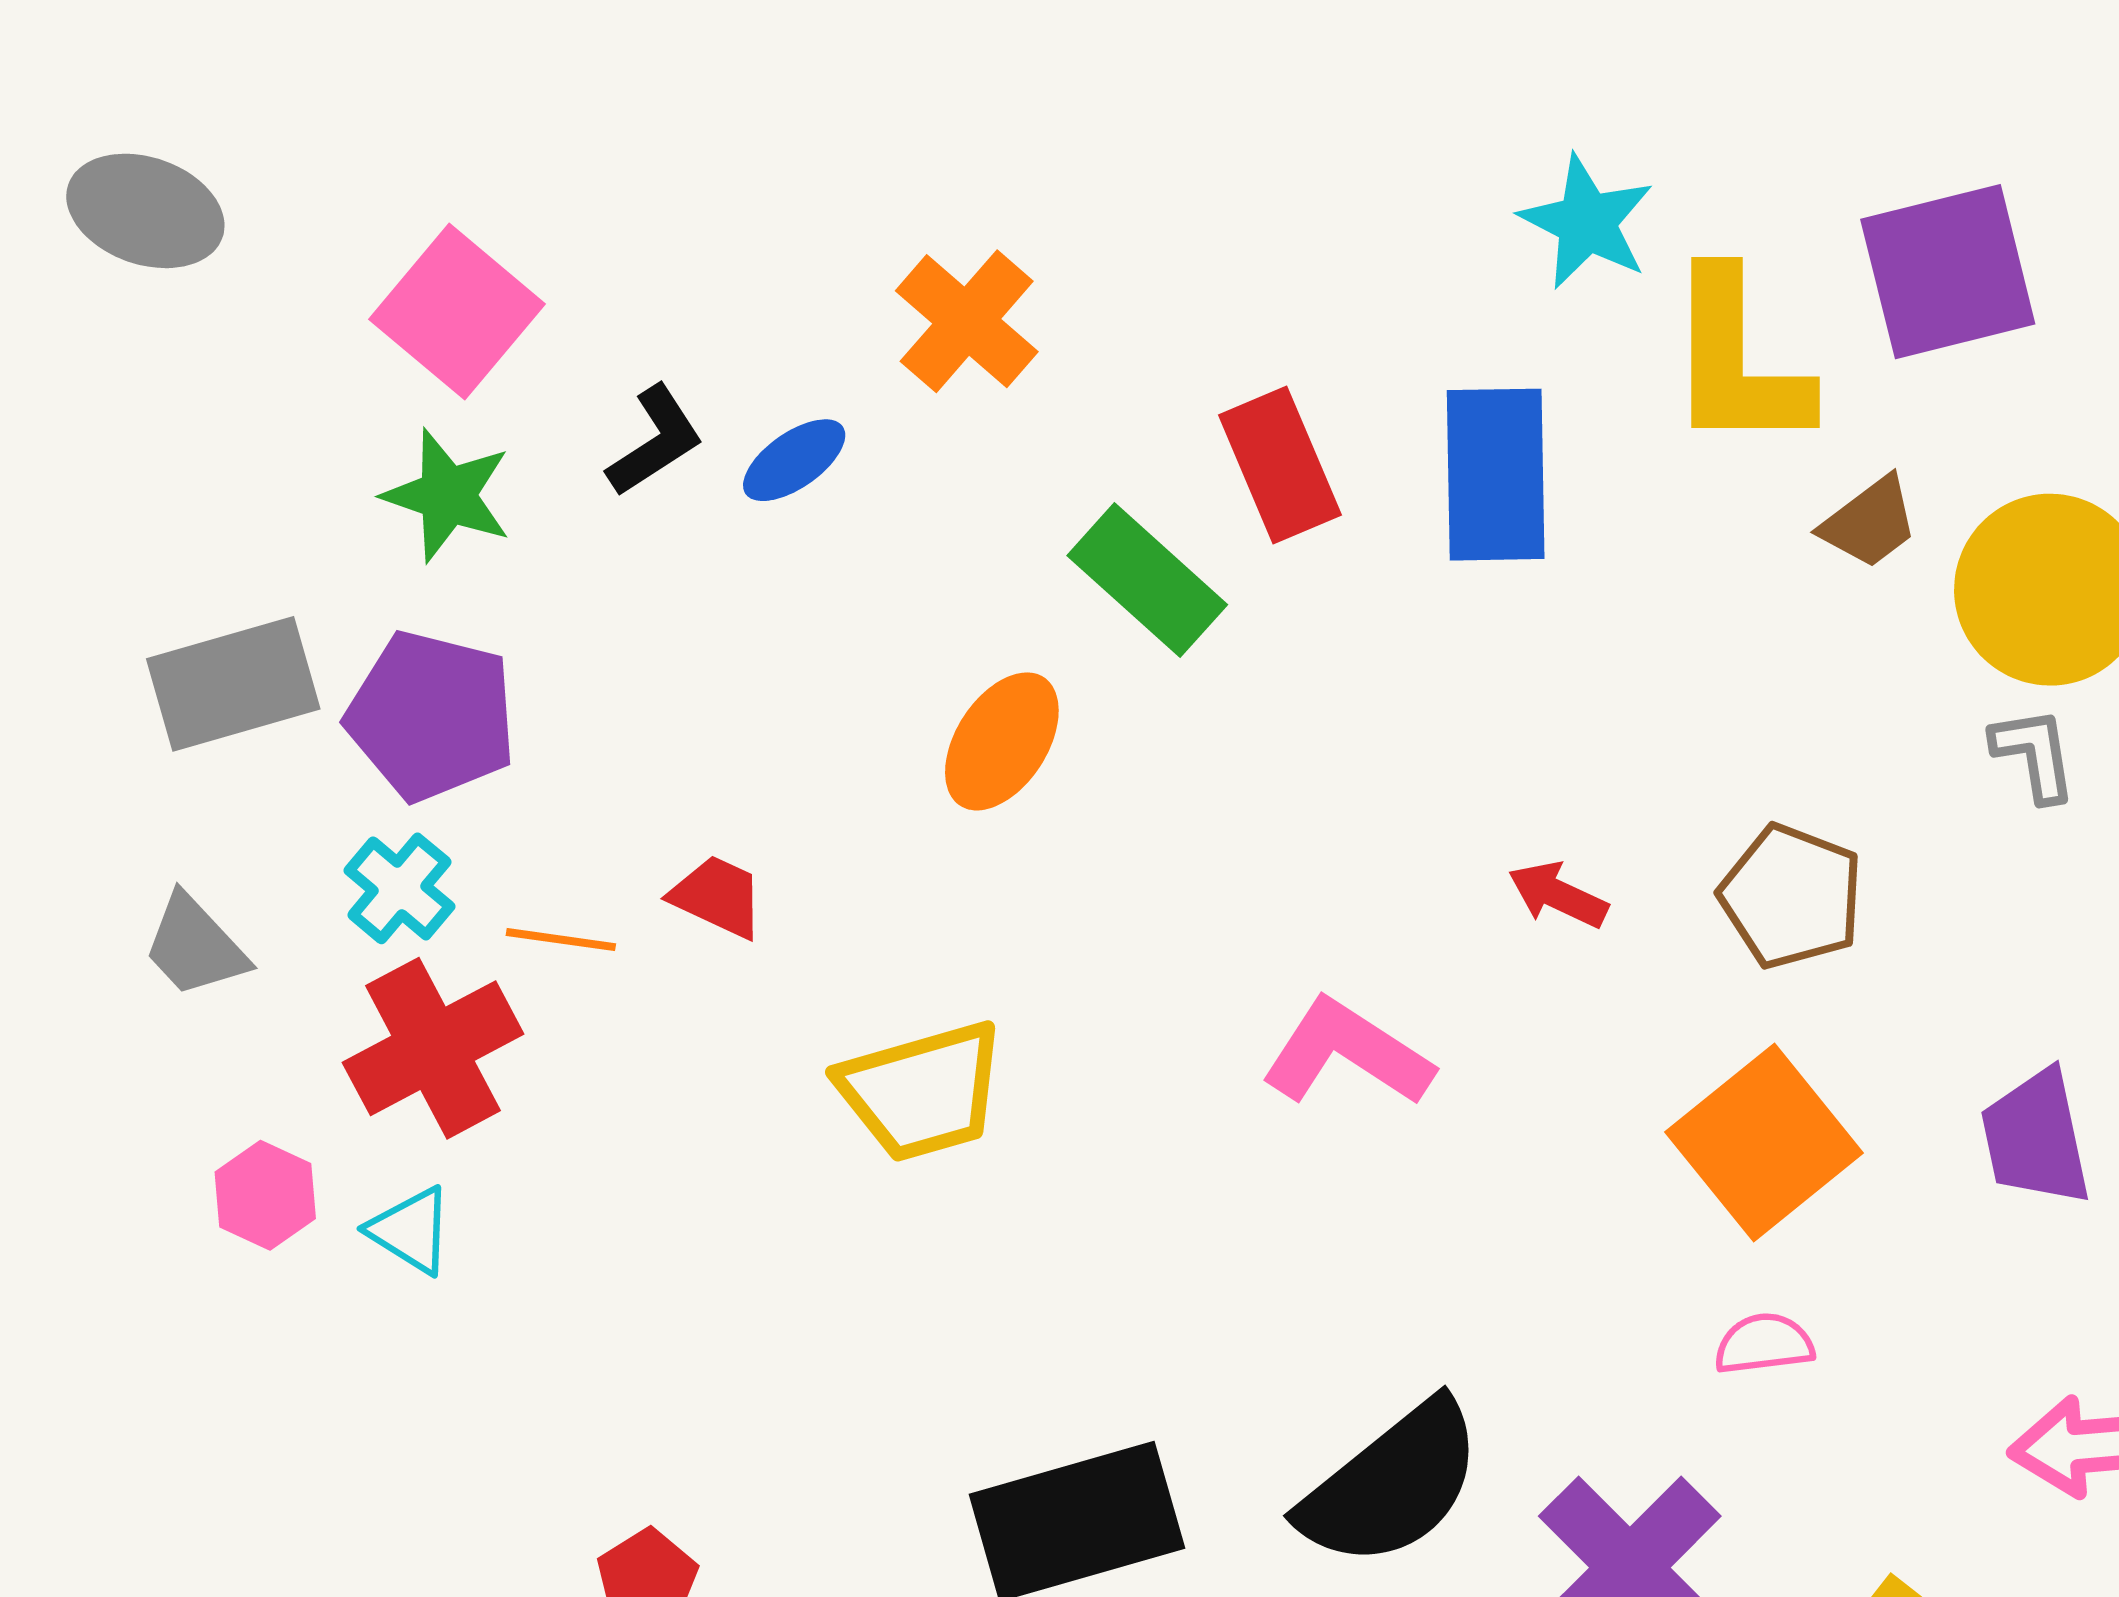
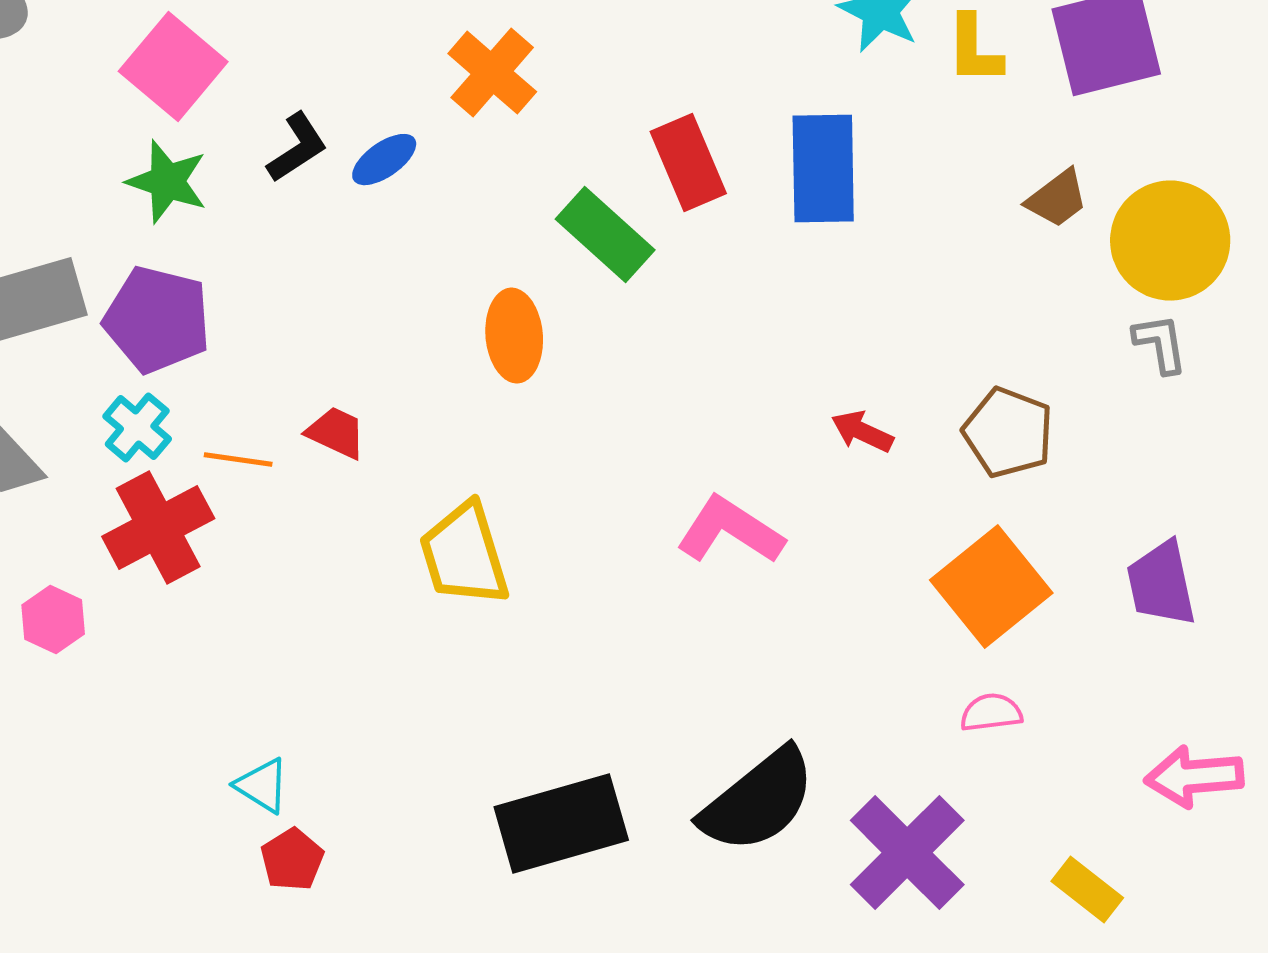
yellow L-shape: (1737, 361) -> (974, 50), moved, size x0.6
orange ellipse: (1002, 741) -> (514, 336), turned -38
yellow trapezoid: (922, 1091) -> (464, 555), turned 89
cyan triangle: (411, 1230) -> (262, 786), moved

